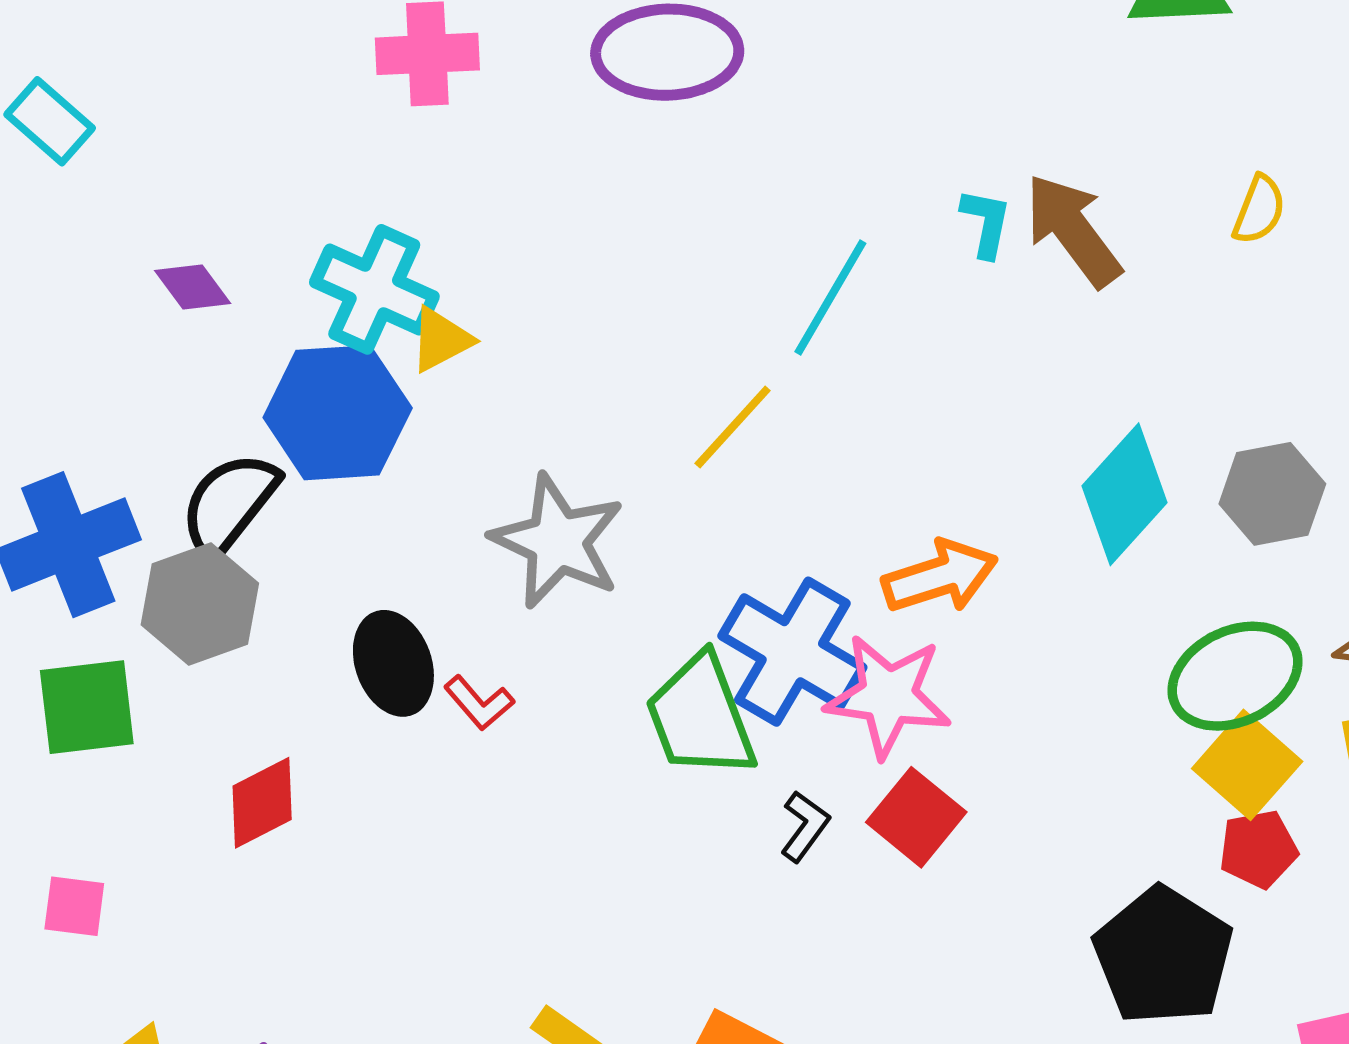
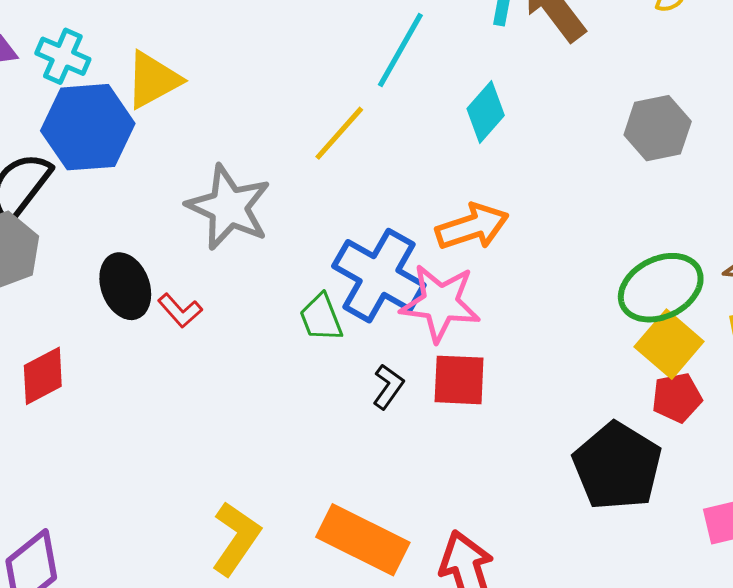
cyan cross: (374, 289) -> (63, 56), moved, size x0.7
yellow triangle: (441, 340) -> (153, 80), size x1.4
cyan diamond: (1125, 494) -> (486, 112), moved, size x0.7
gray hexagon: (1272, 494) -> (658, 128), moved
green trapezoid: (701, 717) -> (321, 318), size x0.6
red square: (916, 817) -> (459, 380), turned -36

